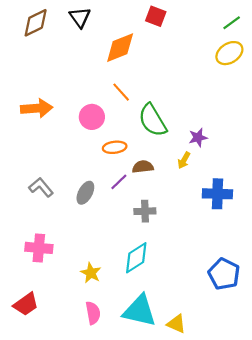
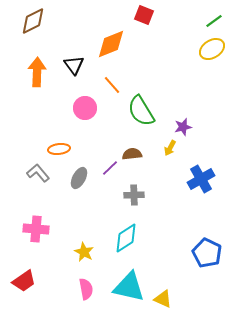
black triangle: (80, 17) -> (74, 65), moved
orange arrow: (37, 108) -> (37, 72), moved, turned -84
orange ellipse: (115, 147) -> (59, 149), moved
blue cross: (217, 194) -> (201, 179), turned -32

